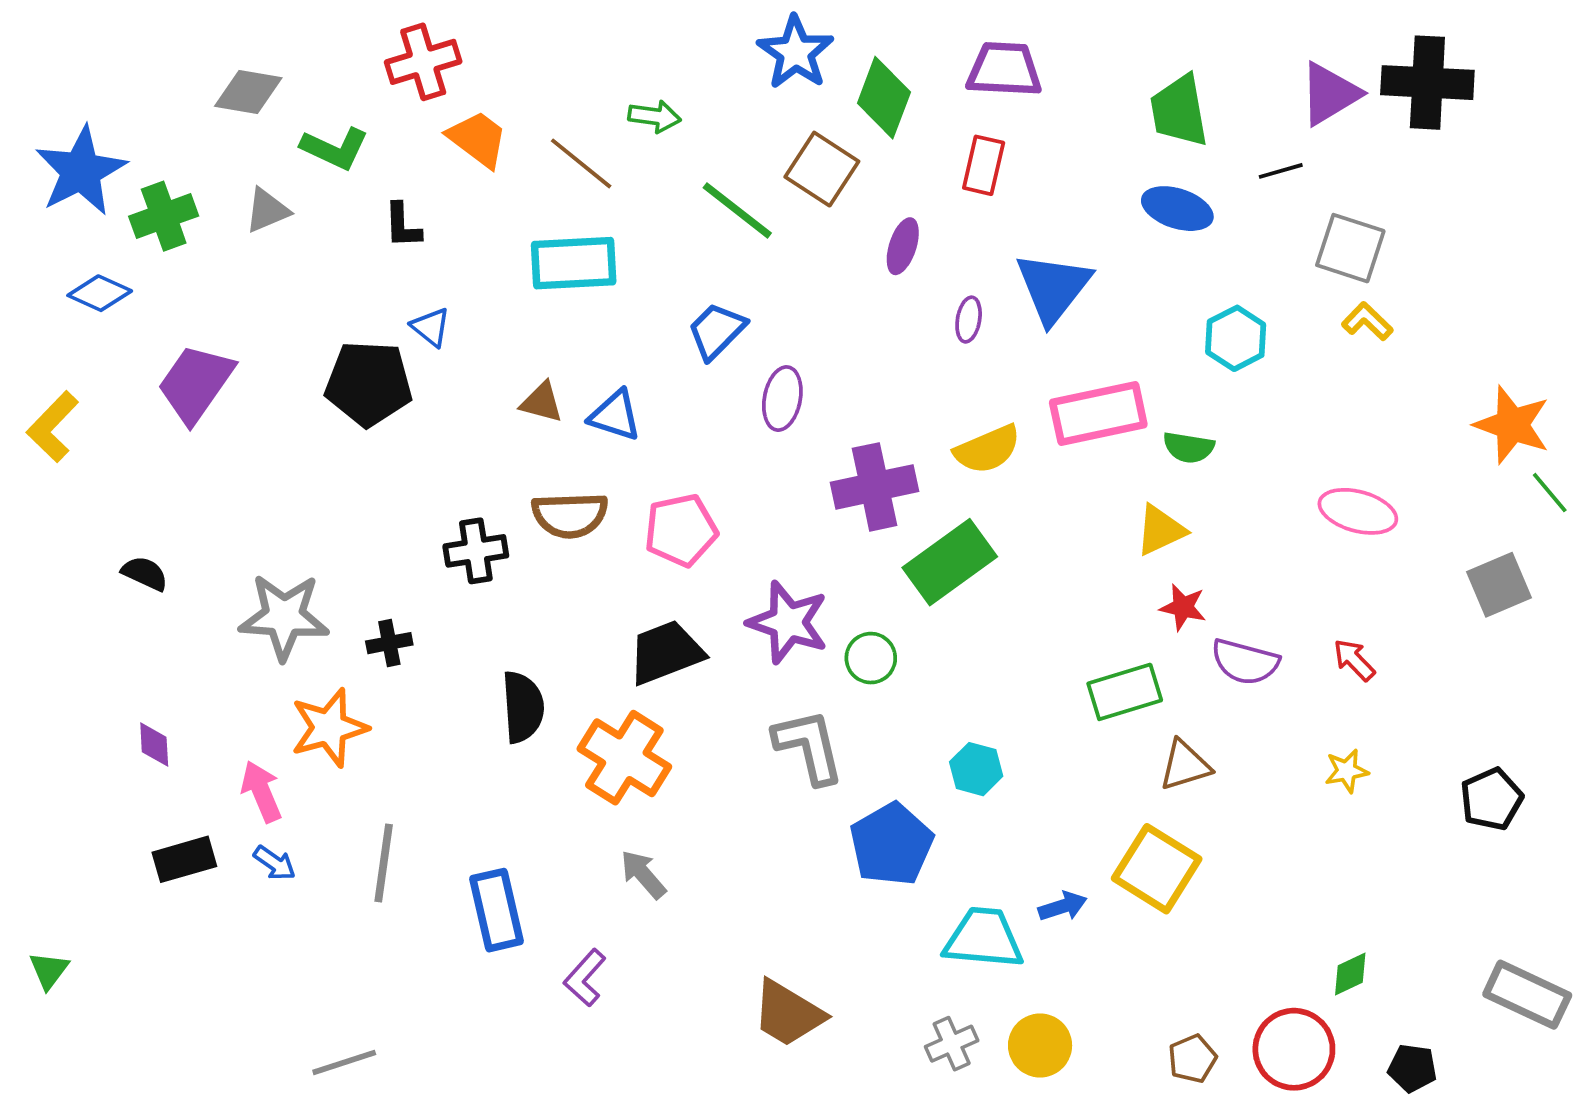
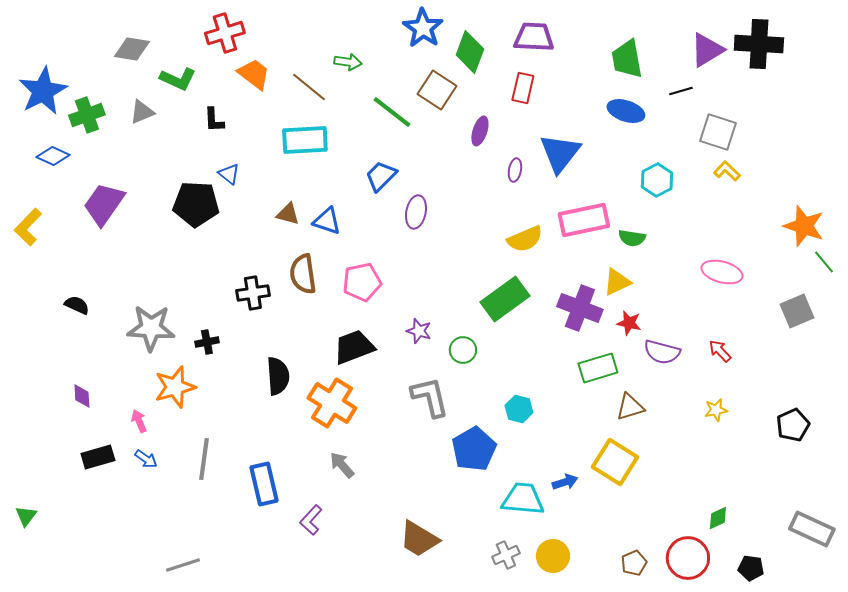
purple cross: (875, 487) -> (580, 308), moved, turned 33
brown semicircle: (570, 515) -> (303, 274), turned 84
purple star: (788, 622) -> (419, 331), size x0.6
pink arrow: (261, 792) -> (139, 421), size x0.7

